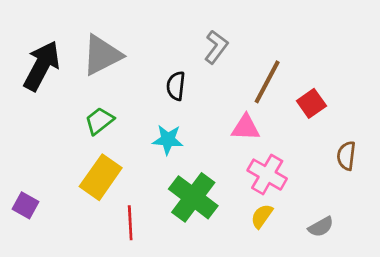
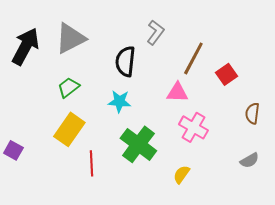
black semicircle: (176, 86) -> (125, 61), size x1.4
yellow semicircle: (262, 216) -> (181, 174), moved
gray semicircle: (321, 227) -> (249, 160), moved

